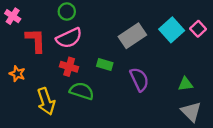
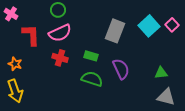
gray rectangle: (132, 36) -> (115, 31), turned -35
green semicircle: (82, 91) -> (92, 79), moved
yellow arrow: (46, 101) -> (15, 91), moved
gray triangle: (191, 112) -> (166, 97), turned -30

